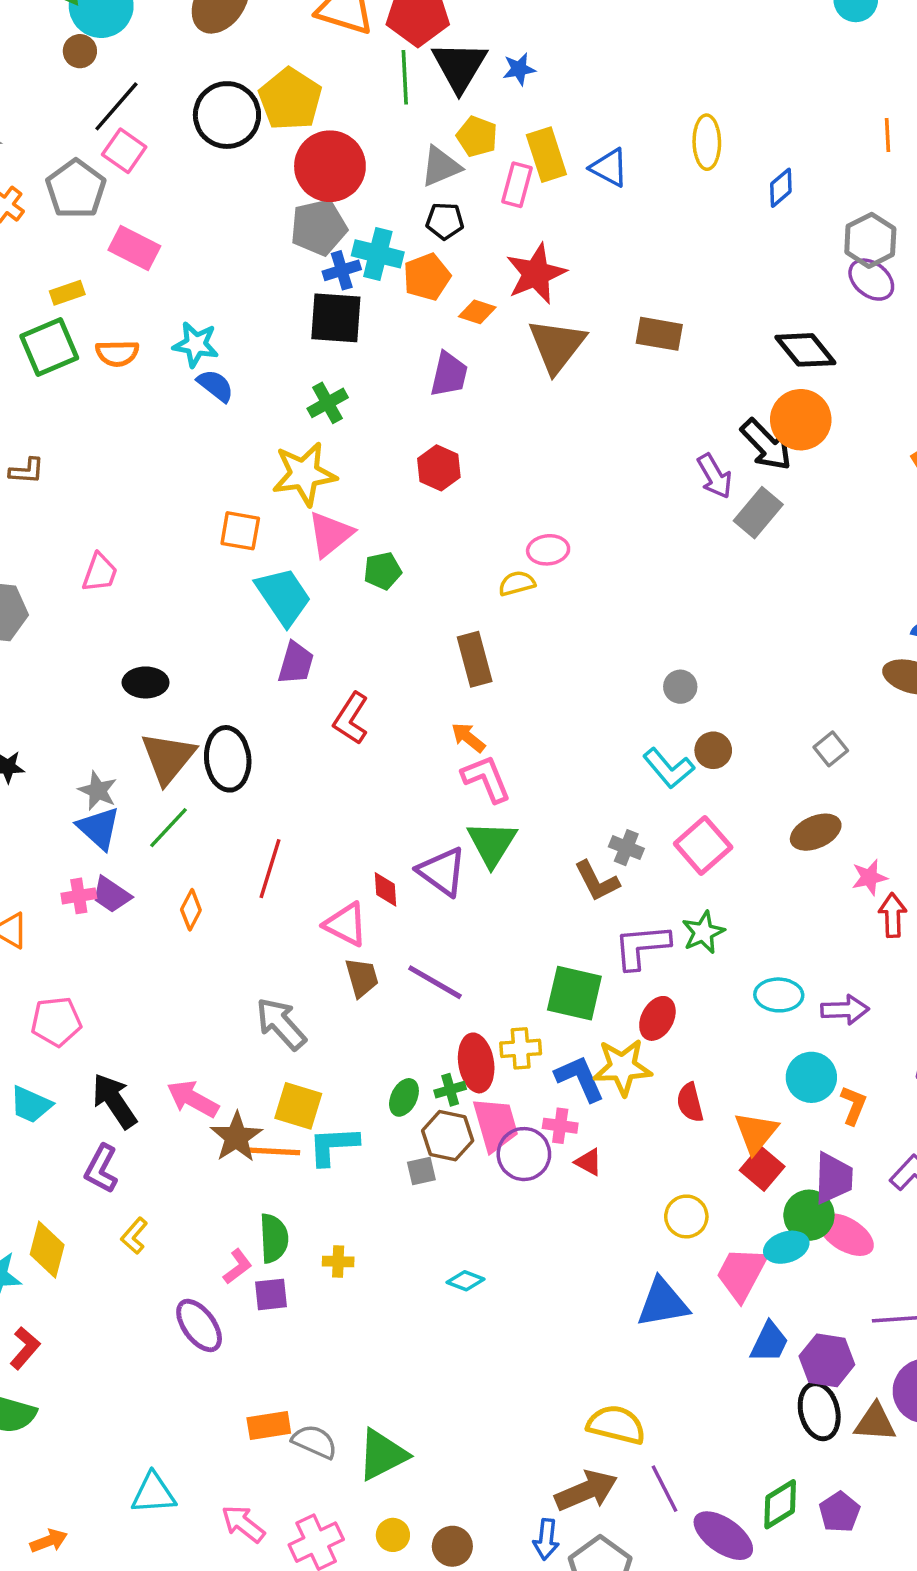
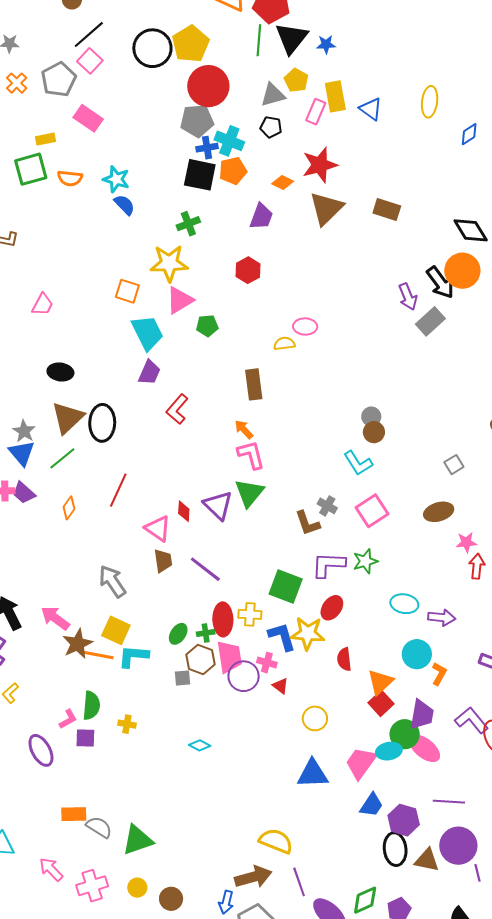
orange pentagon: (427, 277) -> (233, 171), moved
brown circle: (713, 750) -> (374, 432), moved
yellow circle: (686, 1216) -> (315, 718), moved

